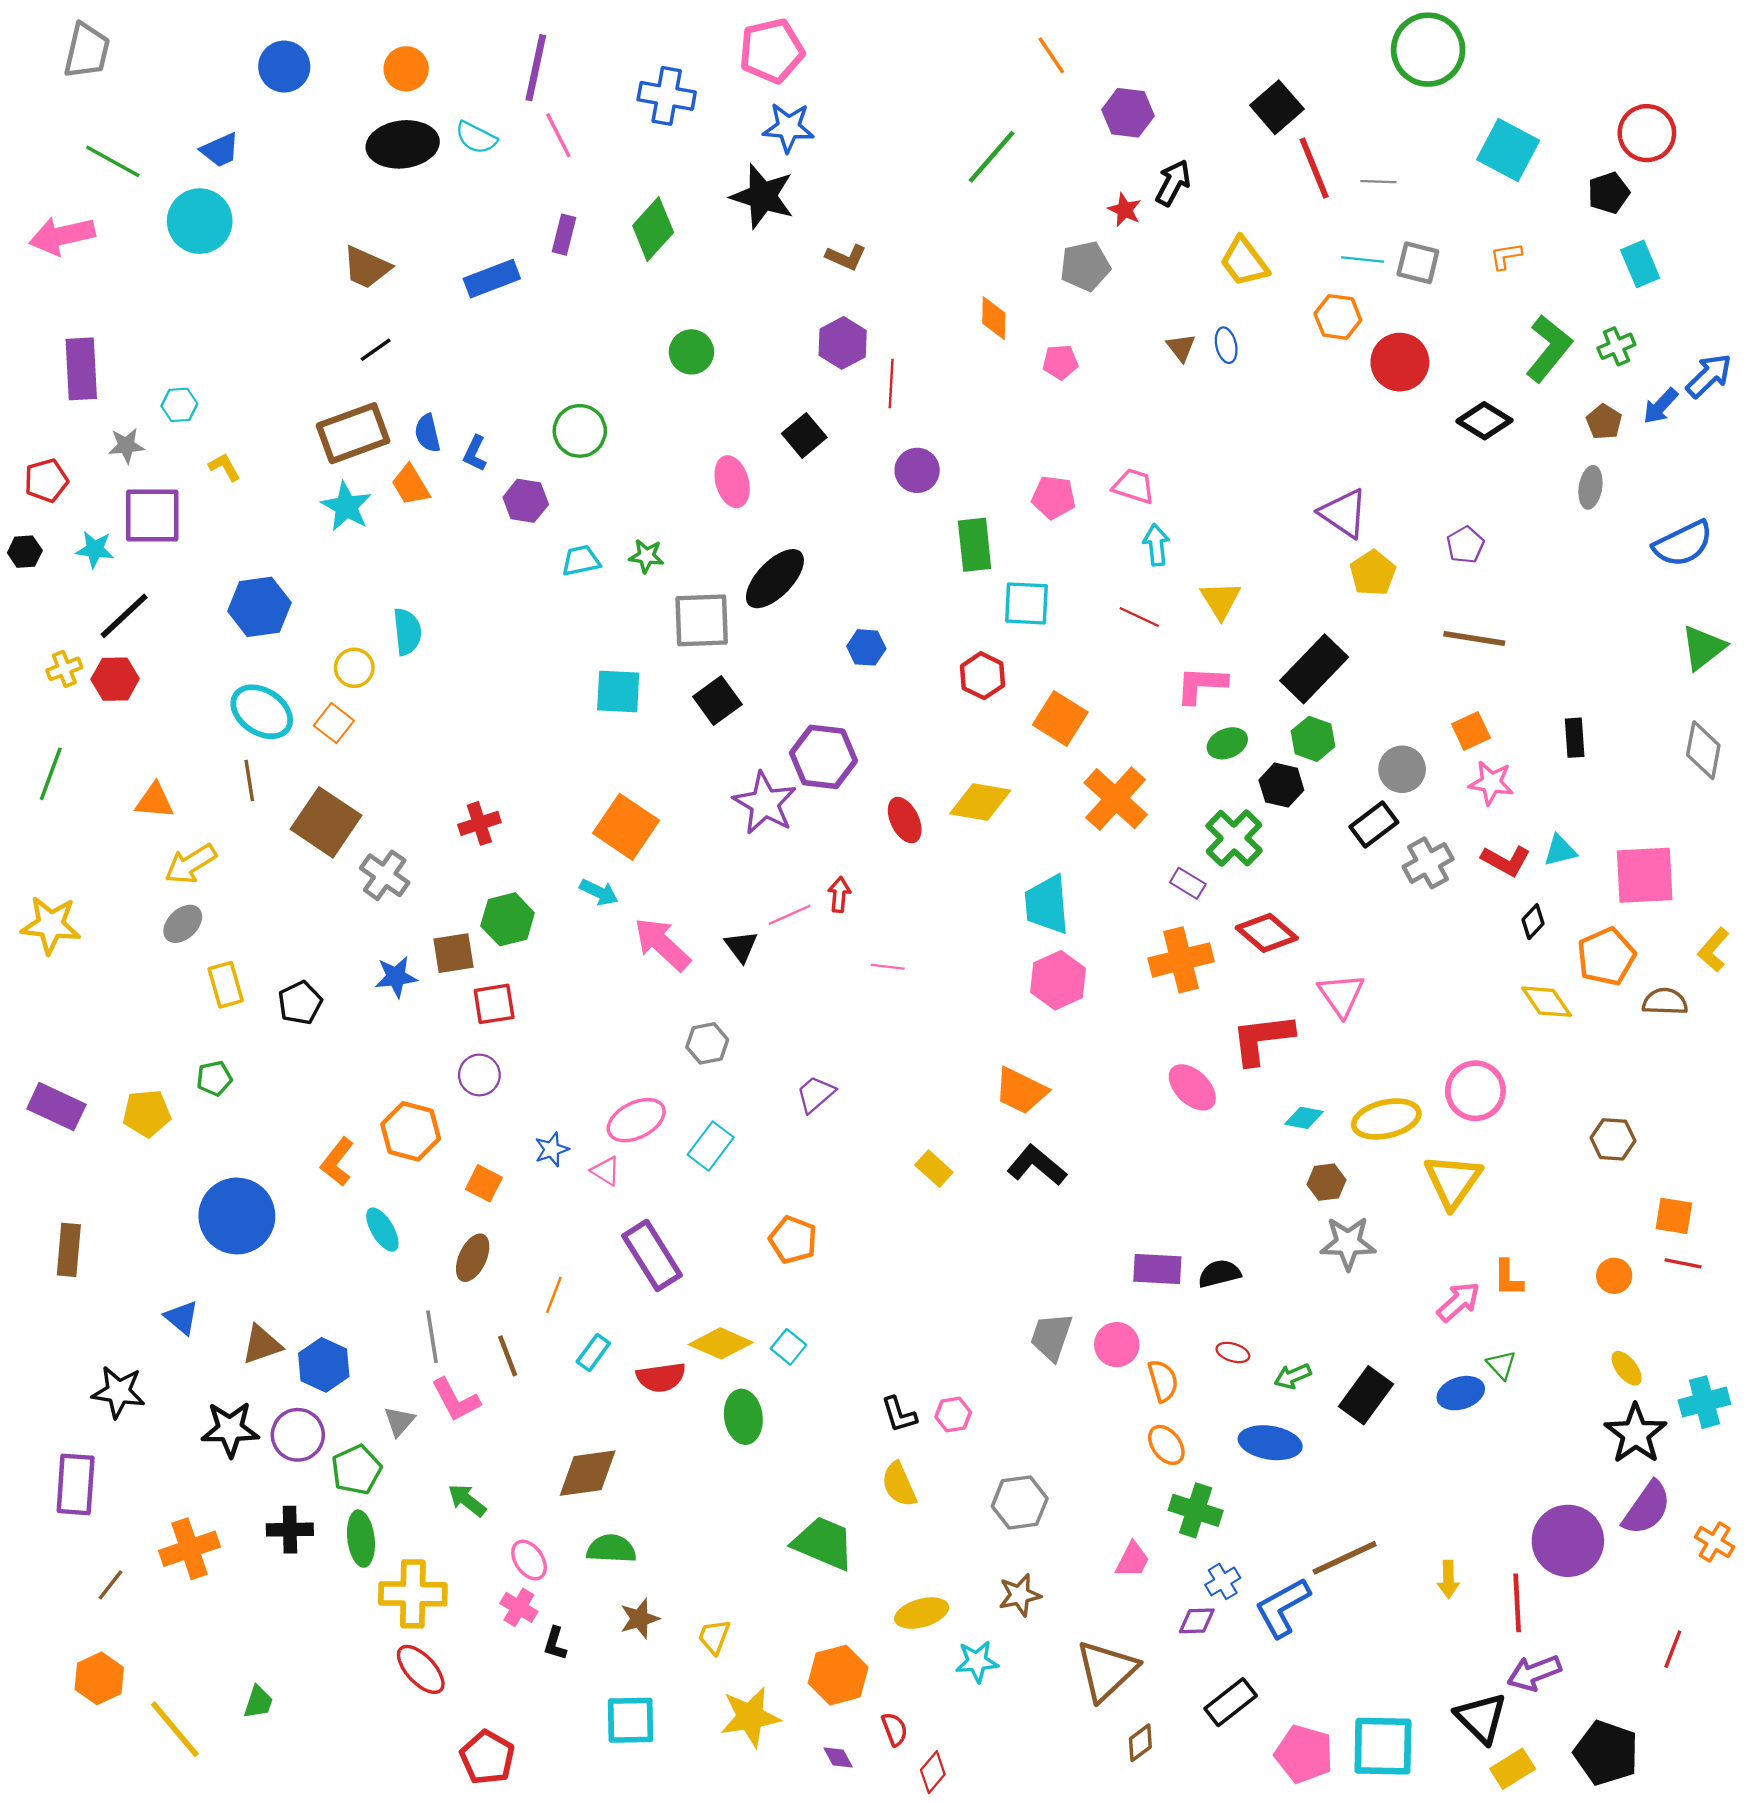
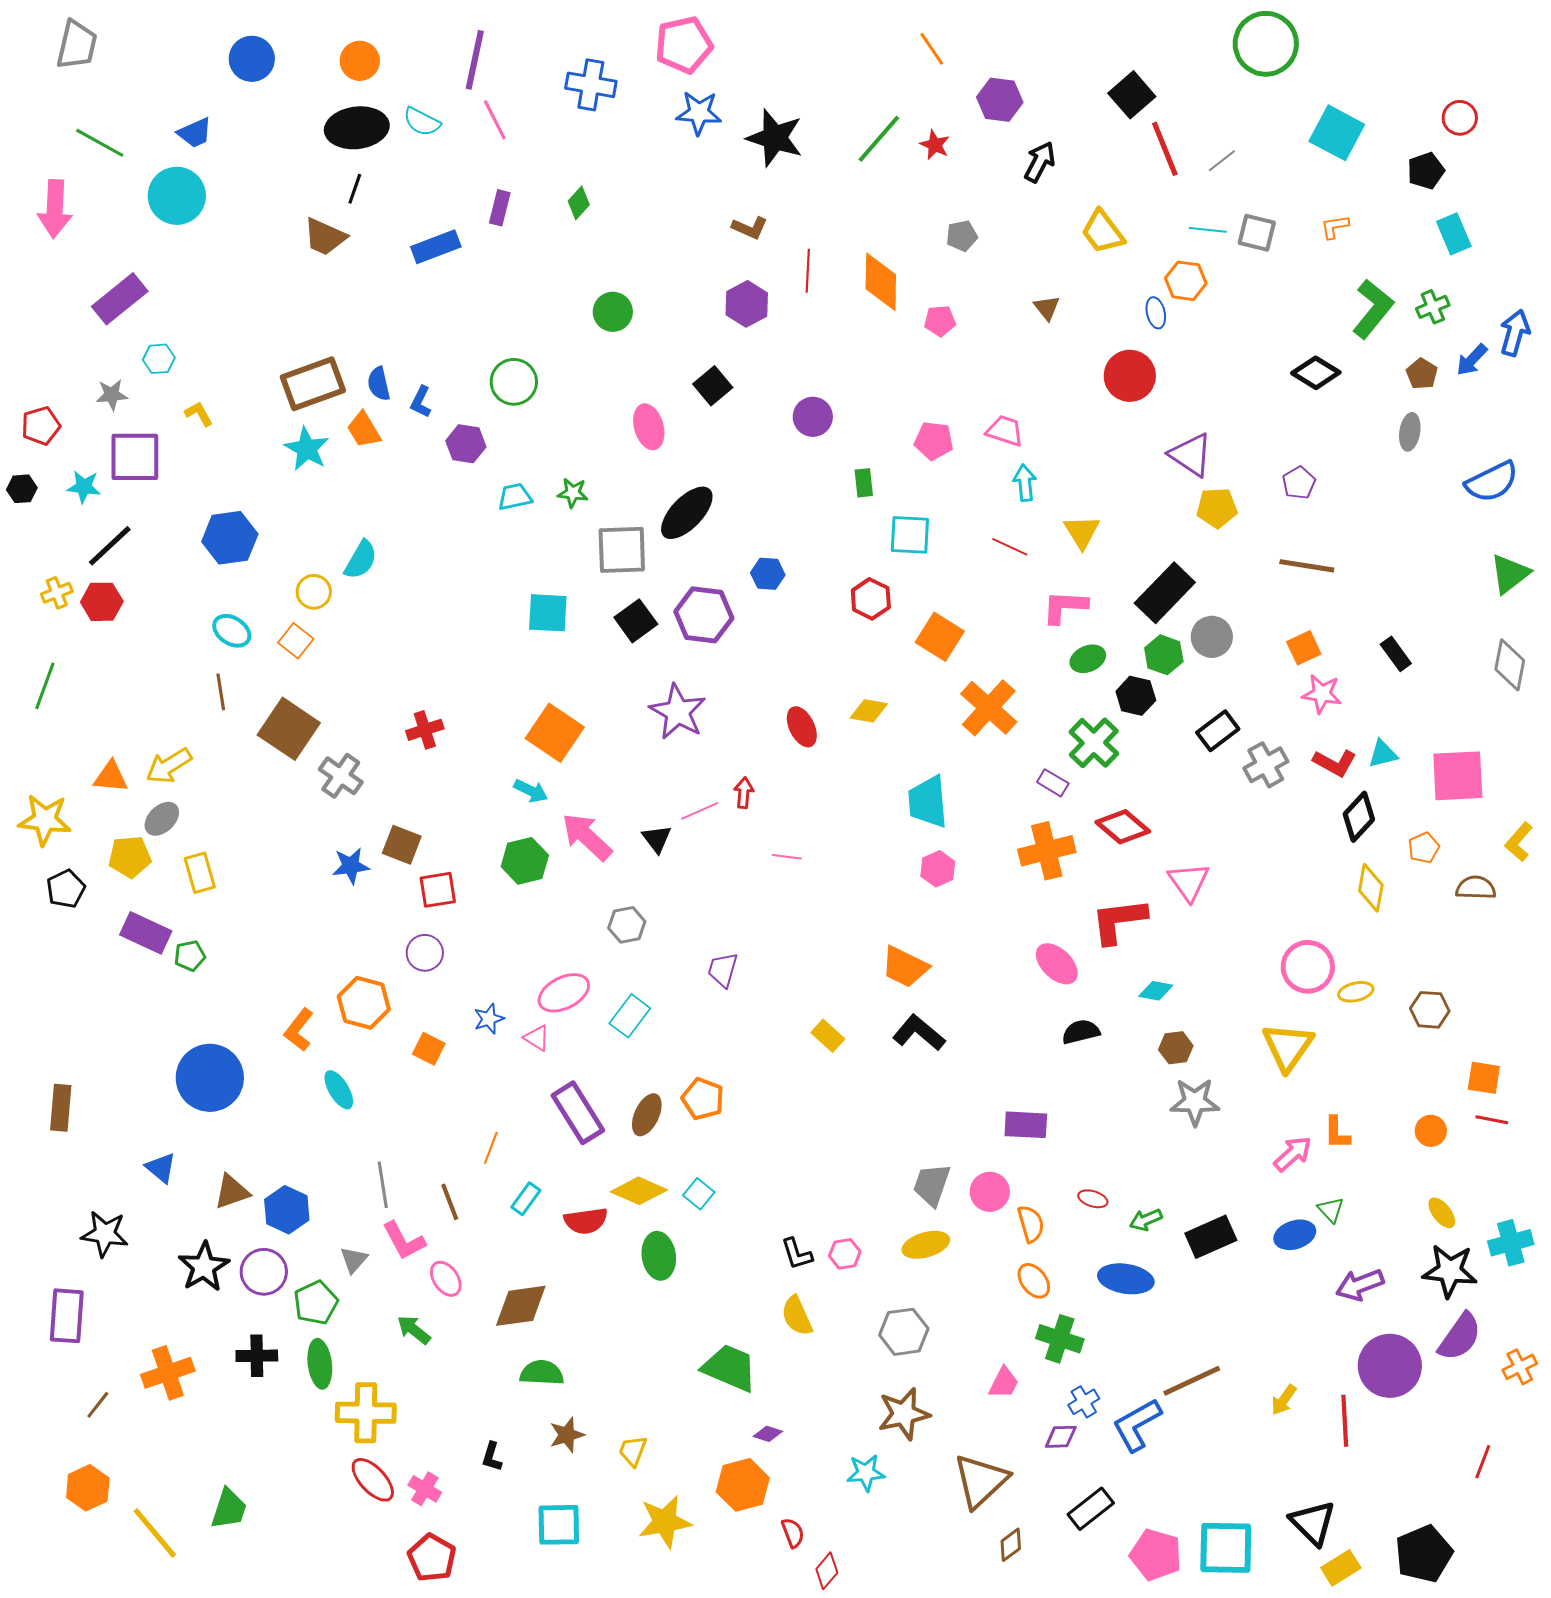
red circle: (1647, 133) -> (1460, 118), size x0.7
gray line: (1378, 182) -> (1222, 161), turned -40
black star: (763, 196) -> (775, 138), moved
red star: (1125, 210) -> (935, 145), moved
green diamond: (653, 229) -> (579, 203), size x0.6
pink arrow: (62, 236) -> (55, 209), turned -74
gray pentagon: (1085, 266) -> (962, 236), size x0.7
orange diamond: (994, 318) -> (881, 282), size x1.5
blue ellipse: (1226, 345) -> (1156, 313), moved
black line: (376, 350) -> (355, 189), moved, turned -36
red circle: (1400, 362) -> (1130, 376), moved
purple rectangle: (81, 369) -> (120, 299), moved, turned 54
blue arrow: (1709, 376) -> (1515, 333), turned -30
red line: (891, 384) -> (808, 271), moved
green rectangle: (975, 545) -> (864, 483), size x0.6
yellow pentagon: (1373, 573) -> (1217, 508), turned 30
cyan semicircle: (407, 632) -> (361, 560), turned 36
cyan ellipse: (262, 712) -> (232, 631), size x0.7
black rectangle: (1575, 738) -> (1396, 654), turned -32
purple hexagon: (823, 757) -> (704, 615), moved
gray circle: (1402, 769) -> (1212, 637), moved
orange triangle: (155, 801) -> (111, 777), moved
yellow diamond: (980, 802) -> (869, 711), size x0.7
green hexagon: (508, 919) -> (525, 861), moved
black diamond: (1533, 922) -> (1359, 817), size x1.6
brown square: (453, 953) -> (402, 845), turned 30
orange pentagon: (1606, 957) -> (1424, 848), size x0.6
pink hexagon: (1058, 980) -> (938, 869), size x0.7
yellow diamond: (1546, 1002) -> (1371, 888), turned 45
black pentagon: (300, 1003) -> (66, 889), moved
purple trapezoid: (816, 1094) -> (723, 970), turned -33
purple rectangle: (56, 1107) -> (146, 933), moved
yellow pentagon: (147, 1113) -> (130, 857), moved
yellow ellipse: (1386, 1119) -> (1356, 992), moved, size x0.6
brown ellipse: (473, 1258) -> (647, 1115), moved
black semicircle: (1219, 1274) -> (1081, 1032), moved
black rectangle: (1366, 1395) -> (1211, 1237), turned 30
black star: (230, 1429) -> (204, 1267), turned -30
black star: (1636, 1434) -> (1450, 1271), turned -30
orange cross: (1715, 1542) -> (1520, 1367), turned 32
pink ellipse: (529, 1560) -> (446, 1279), moved
yellow arrow: (1448, 1579) -> (1284, 1400), turned 36
brown star: (1020, 1595) -> (904, 1414), size x1.4
pink cross: (519, 1607) -> (425, 1489), moved
yellow ellipse: (922, 1613) -> (926, 1245), moved
purple arrow: (1534, 1673) -> (1360, 1285), moved
green trapezoid: (258, 1702) -> (229, 1509), size x1.4
black pentagon: (1606, 1753) -> (1424, 1554), turned 30
purple diamond: (838, 1757) -> (768, 1434), moved, turned -44

